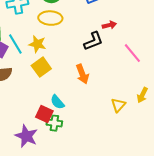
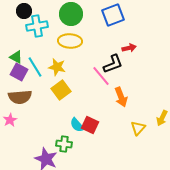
pink line: (132, 53) -> (101, 76), moved
orange arrow: (82, 74) -> (121, 97), moved
red square: (44, 114) -> (90, 125), moved
green cross: (54, 123) -> (64, 144), moved

